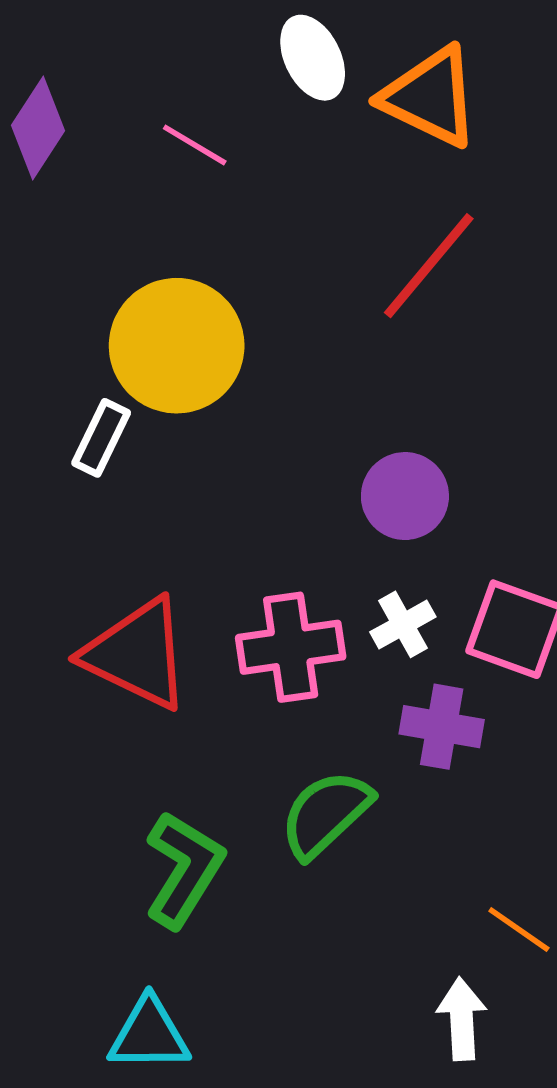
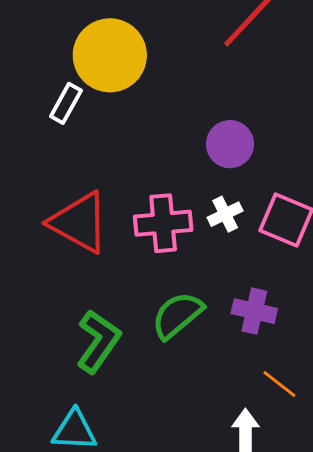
purple cross: (442, 727) -> (254, 311), moved

